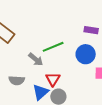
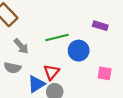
blue circle: (86, 54) -> (79, 51), moved
gray arrow: (36, 59) -> (21, 46), moved

